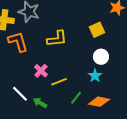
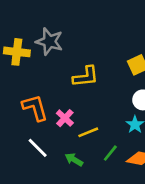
orange L-shape: (18, 42) -> (35, 108), moved
green arrow: (40, 103) -> (74, 160), moved

